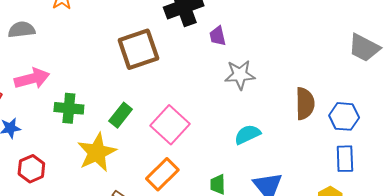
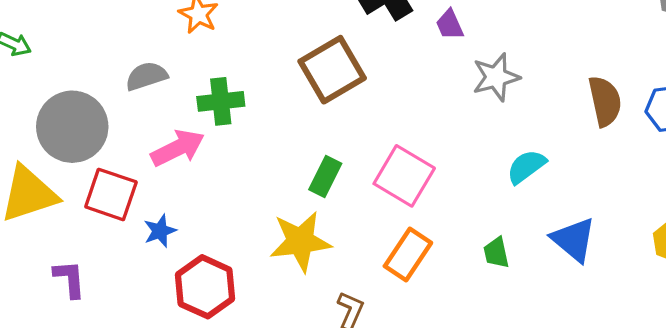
green cross: (69, 108) -> (221, 101), moved
yellow star: (97, 152) -> (300, 241), turned 30
red hexagon: (31, 169) -> (205, 287), size x1.4

